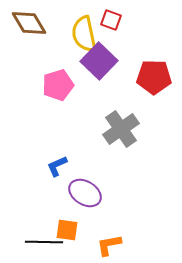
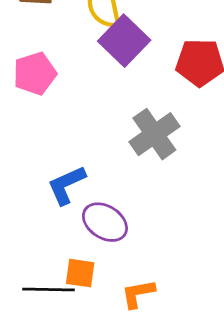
pink pentagon: (58, 85) -> (35, 74), moved
blue L-shape: (57, 166) -> (66, 185), size x1.4

